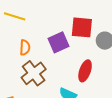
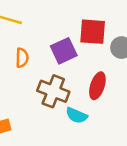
brown cross: (34, 73) -> (53, 91), moved, turned -30

